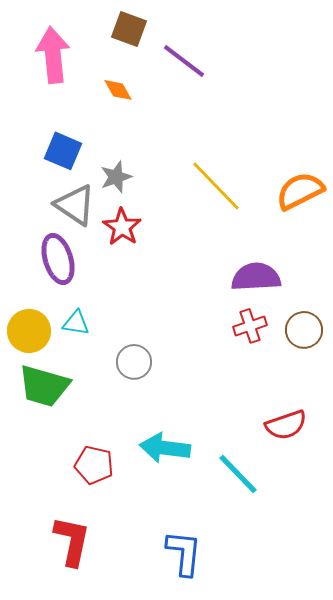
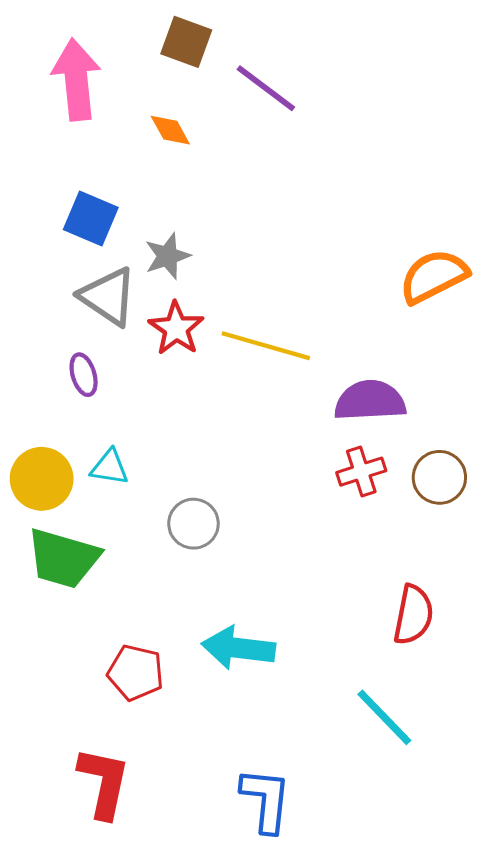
yellow line: (216, 186) -> (266, 346), moved, turned -30
purple ellipse: (58, 259) -> (84, 375), size x0.6
red semicircle: (286, 425) -> (413, 615), turned -60
cyan line: (238, 474) -> (384, 717), moved

